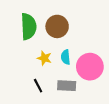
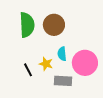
yellow star: (44, 58) -> (46, 64), moved
black line: (38, 86) -> (28, 70), moved

